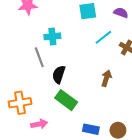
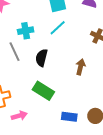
cyan line: (103, 37) -> (58, 28), moved
black semicircle: (59, 74) -> (41, 58), moved

